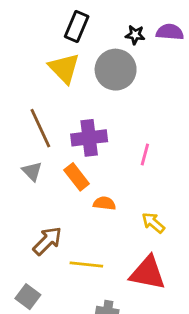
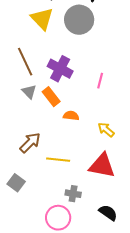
purple cross: (89, 138) -> (60, 69), turned 35
gray triangle: (32, 171) -> (29, 92), moved

